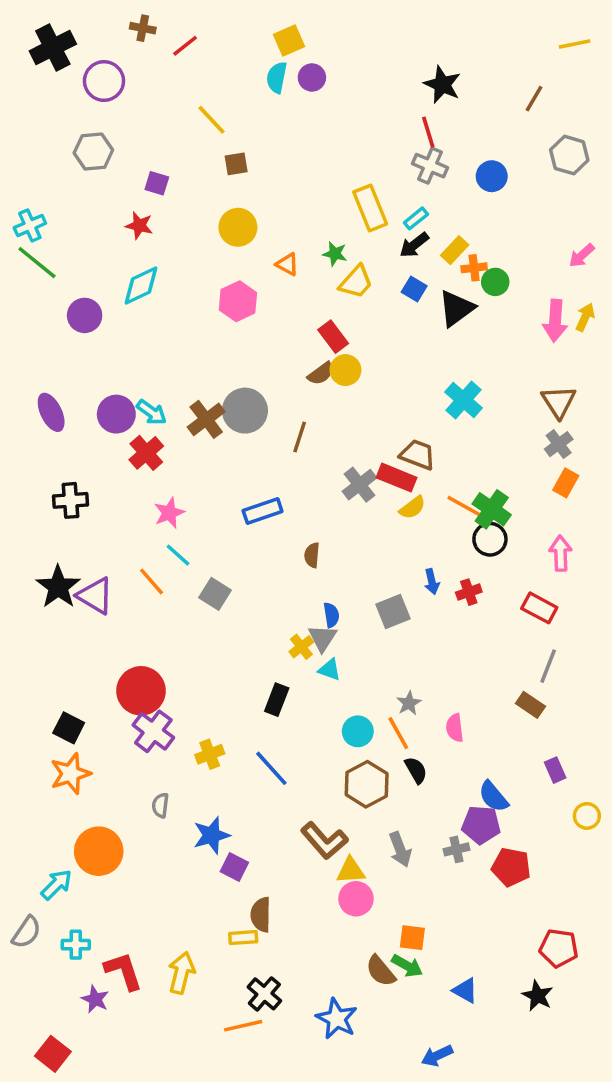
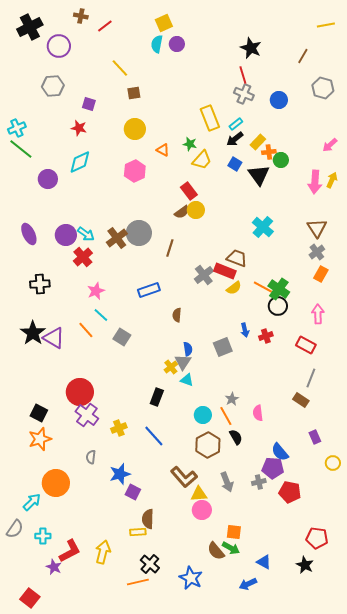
black triangle: (456, 308) -> (259, 175), turned -30
red L-shape: (123, 971) -> (70, 551), turned 80
blue arrow: (437, 1056) -> (248, 584), moved

